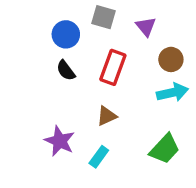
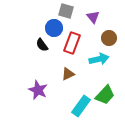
blue circle: (66, 34) -> (54, 28), moved
cyan arrow: (173, 92) -> (99, 59), moved
cyan rectangle: (99, 157) -> (81, 106), moved, size x1.5

